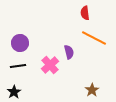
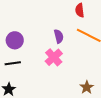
purple semicircle: (69, 52) -> (59, 36), moved
pink cross: (50, 65) -> (54, 57), moved

